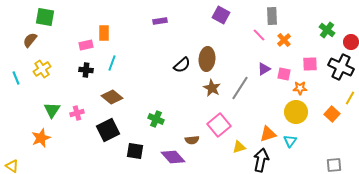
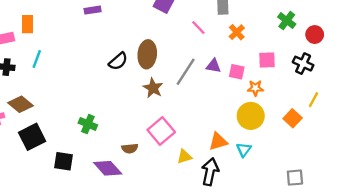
pink line: (259, 35) -> (198, 28), moved
black cross: (341, 67) -> (303, 64), size x0.7
purple triangle: (264, 69) -> (214, 66), turned 40
gray line: (240, 88) -> (186, 72), moved
brown diamond: (112, 97) -> (20, 104), moved

